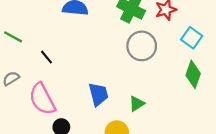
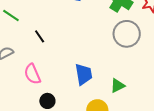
pink semicircle: (42, 99) -> (32, 74), size x0.7

